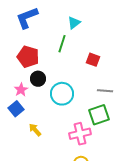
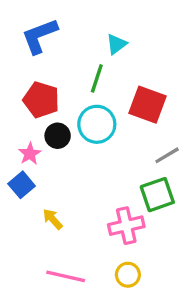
red square: (93, 60) -> (147, 105), size x1.6
gray line: (105, 91) -> (167, 155), turned -35
cyan circle: (62, 94) -> (97, 124), moved

